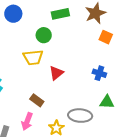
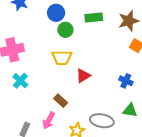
blue circle: (13, 14) -> (56, 13), moved
green circle: (44, 35) -> (65, 30), moved

